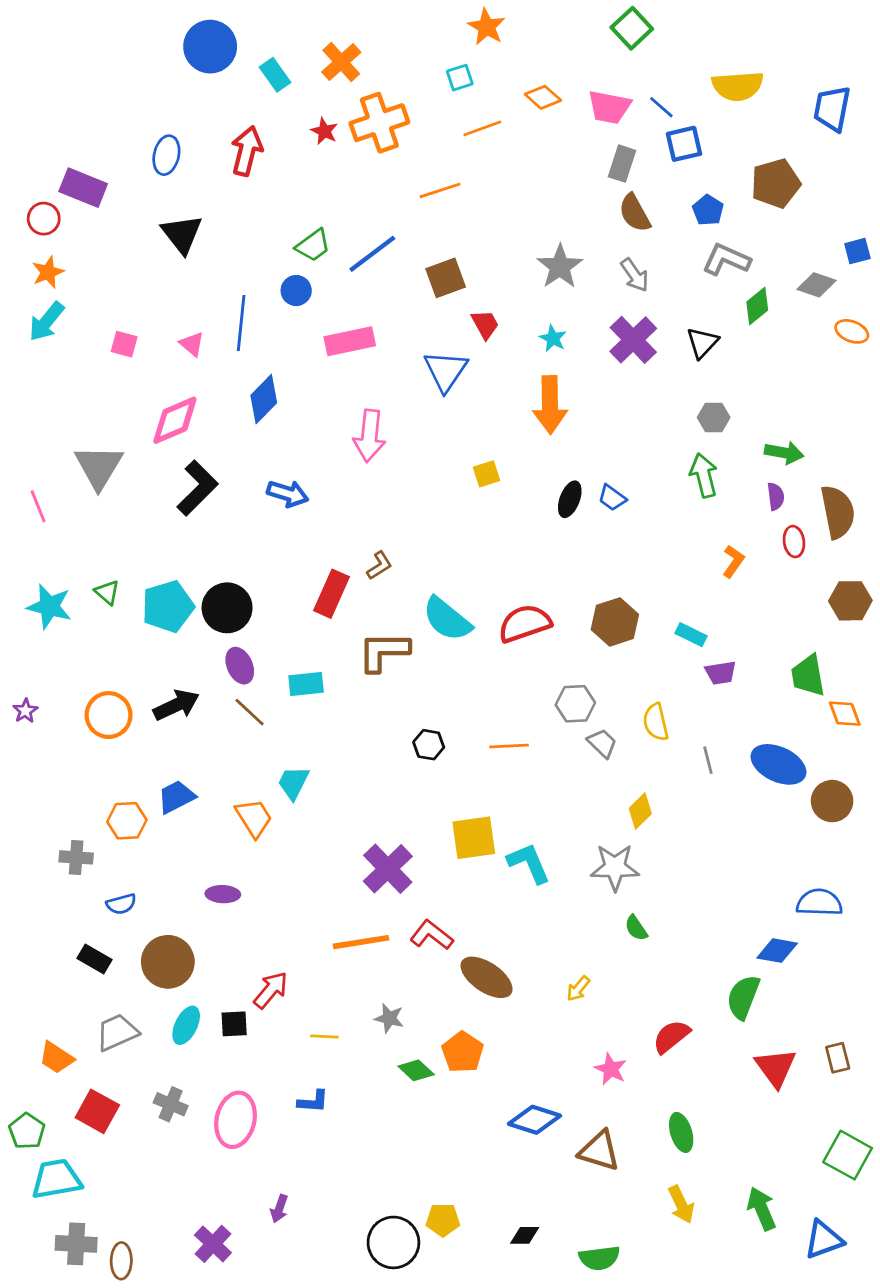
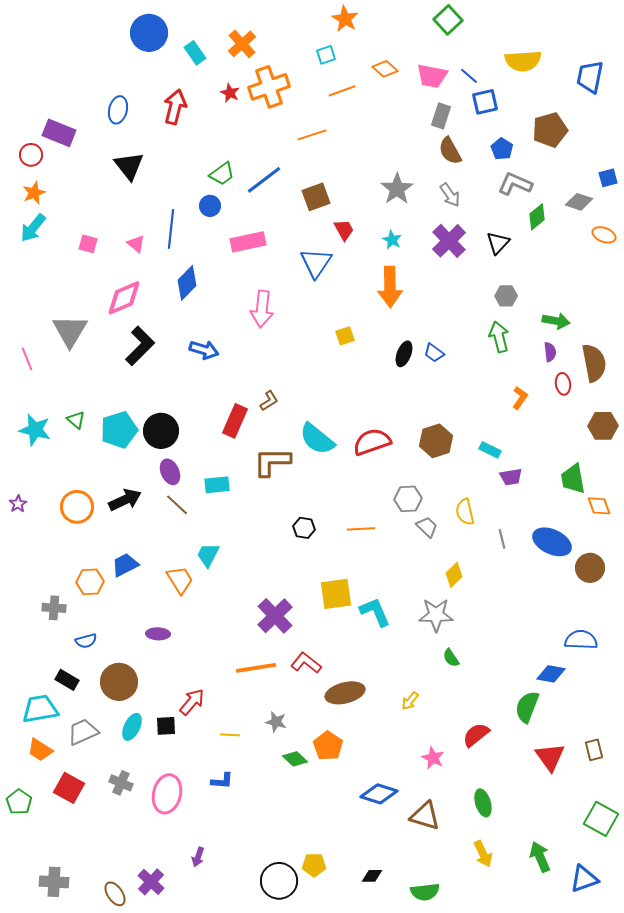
brown ellipse: (487, 977) -> (345, 693), turned -48
cyan trapezoid: (56, 1179) -> (40, 709), moved
brown ellipse: (121, 1261) -> (115, 894), moved, turned -35

